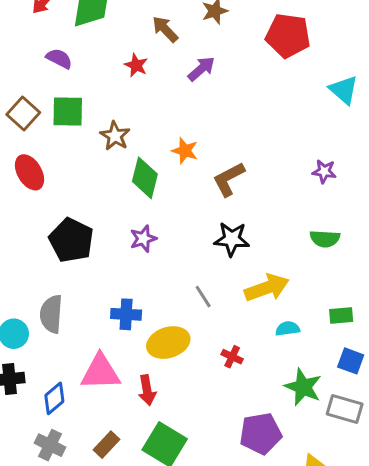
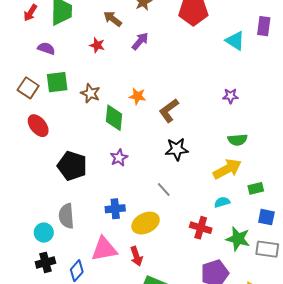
yellow arrow: (267, 288) -> (227, 169), moved
red cross: (232, 357) -> (201, 228), moved, size x1.5

